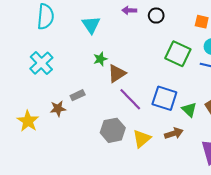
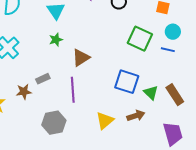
green star: (100, 59) -> (56, 40), moved
purple line: (130, 99) -> (73, 90), moved, turned 40
gray hexagon: (113, 130) -> (54, 123), moved

